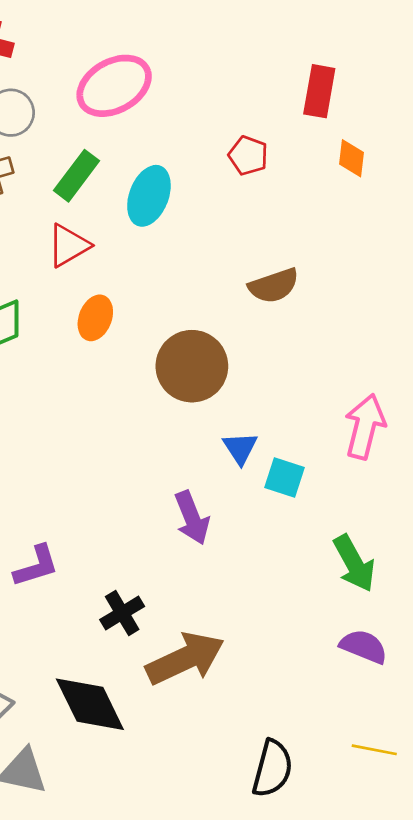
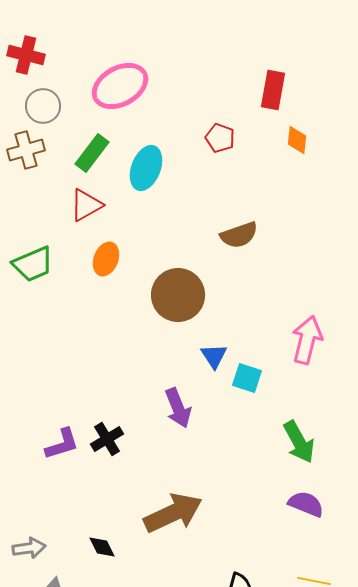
black cross: (122, 613) -> (107, 439), moved
black diamond: (90, 704) -> (102, 547), size x0.5

